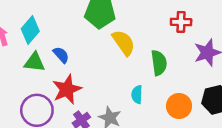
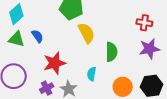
red cross: (181, 22) -> (144, 23), moved
red star: (67, 89) -> (54, 63), moved

